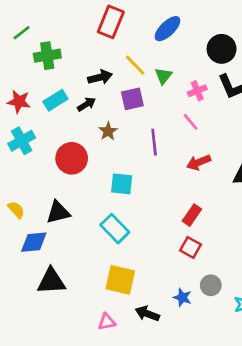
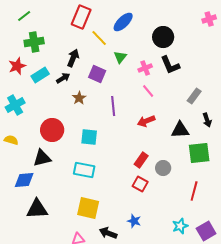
green line: (22, 33) -> (24, 16), moved
yellow line: (135, 65) -> (99, 38), moved
black arrow: (100, 77) -> (73, 58), turned -54
purple square: (132, 99) -> (97, 74), turned 36
red star: (19, 102) -> (17, 66), moved, turned -30
pink line: (190, 122) -> (148, 91), moved
red circle: (72, 158) -> (52, 130), moved
yellow semicircle: (16, 210) -> (11, 140), moved, turned -32
cyan rectangle: (115, 229) -> (84, 170), turned -35
gray circle: (211, 285) -> (163, 168), moved

